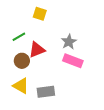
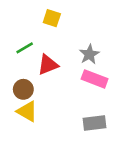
brown circle: (22, 61) -> (23, 89), moved
gray rectangle: (46, 92) -> (95, 123), moved

